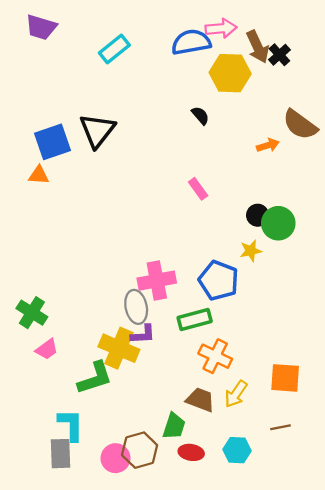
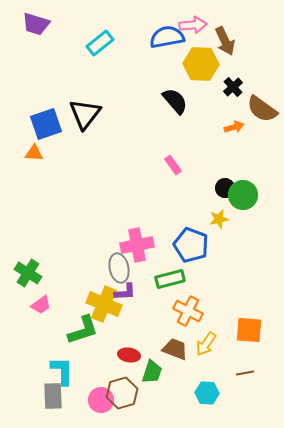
black cross: (279, 55) -> (233, 87), moved
black semicircle: (200, 116) -> (175, 101), size x1.6
red ellipse: (191, 452) -> (129, 355), moved

